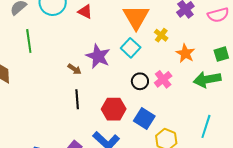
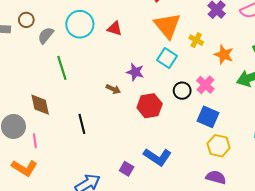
purple star: (98, 56) -> (135, 72), size x0.7
black line: (77, 99) -> (82, 124), moved
red hexagon: (114, 109) -> (150, 106), moved
blue square: (144, 119) -> (208, 117), moved

